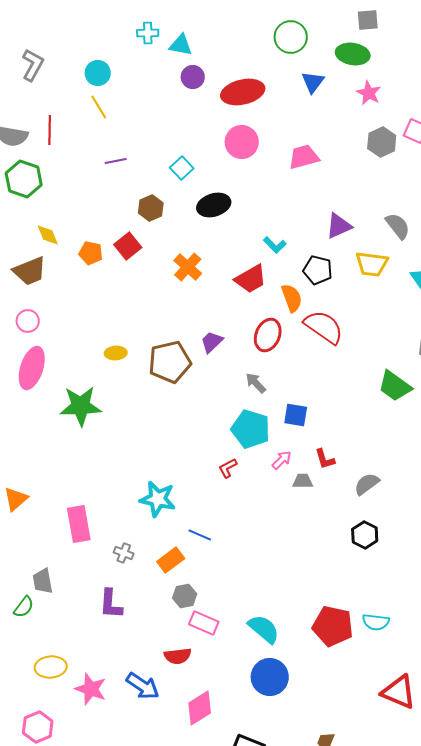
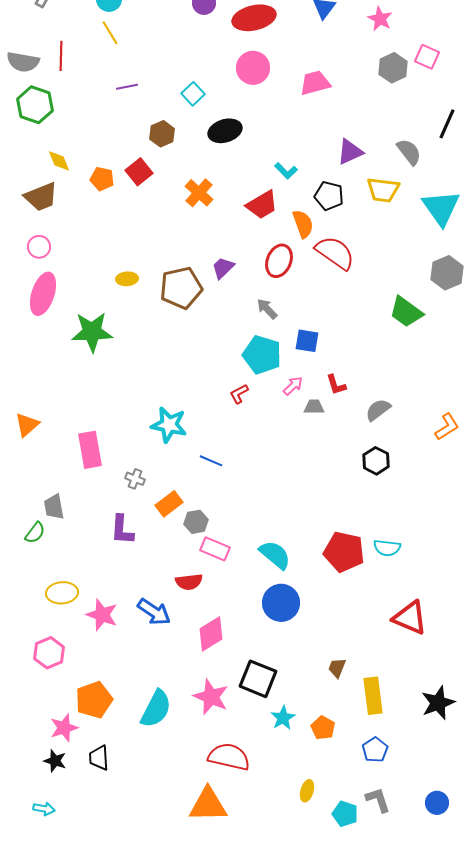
orange rectangle: (171, 560) -> (169, 504), moved

